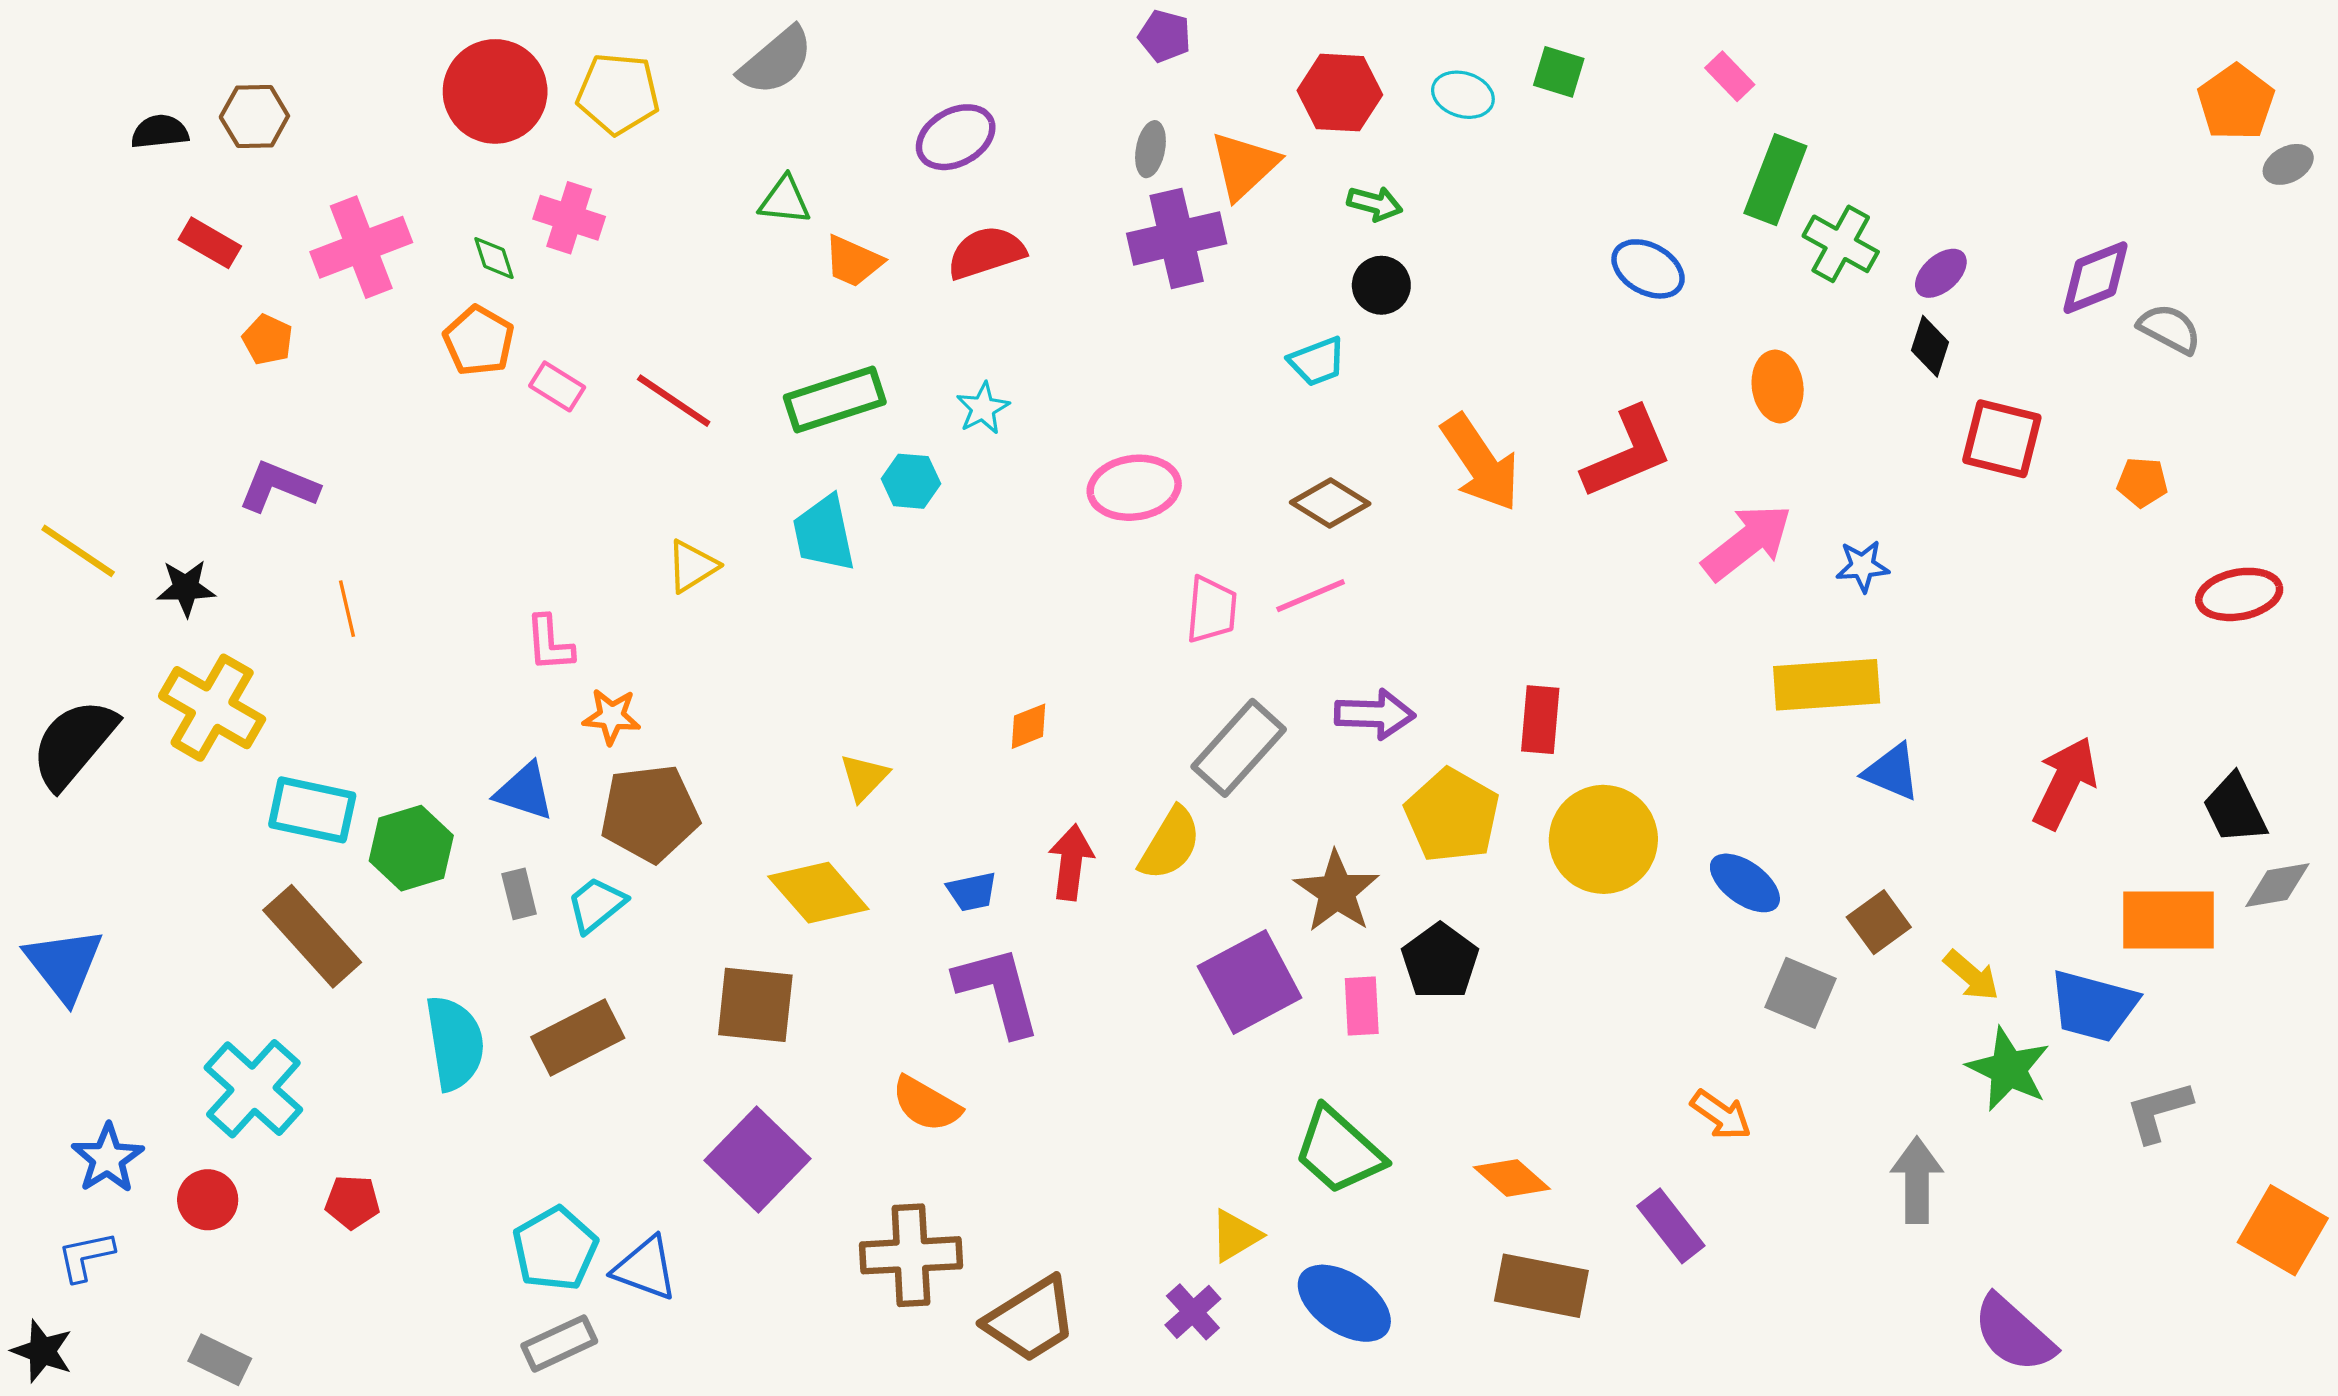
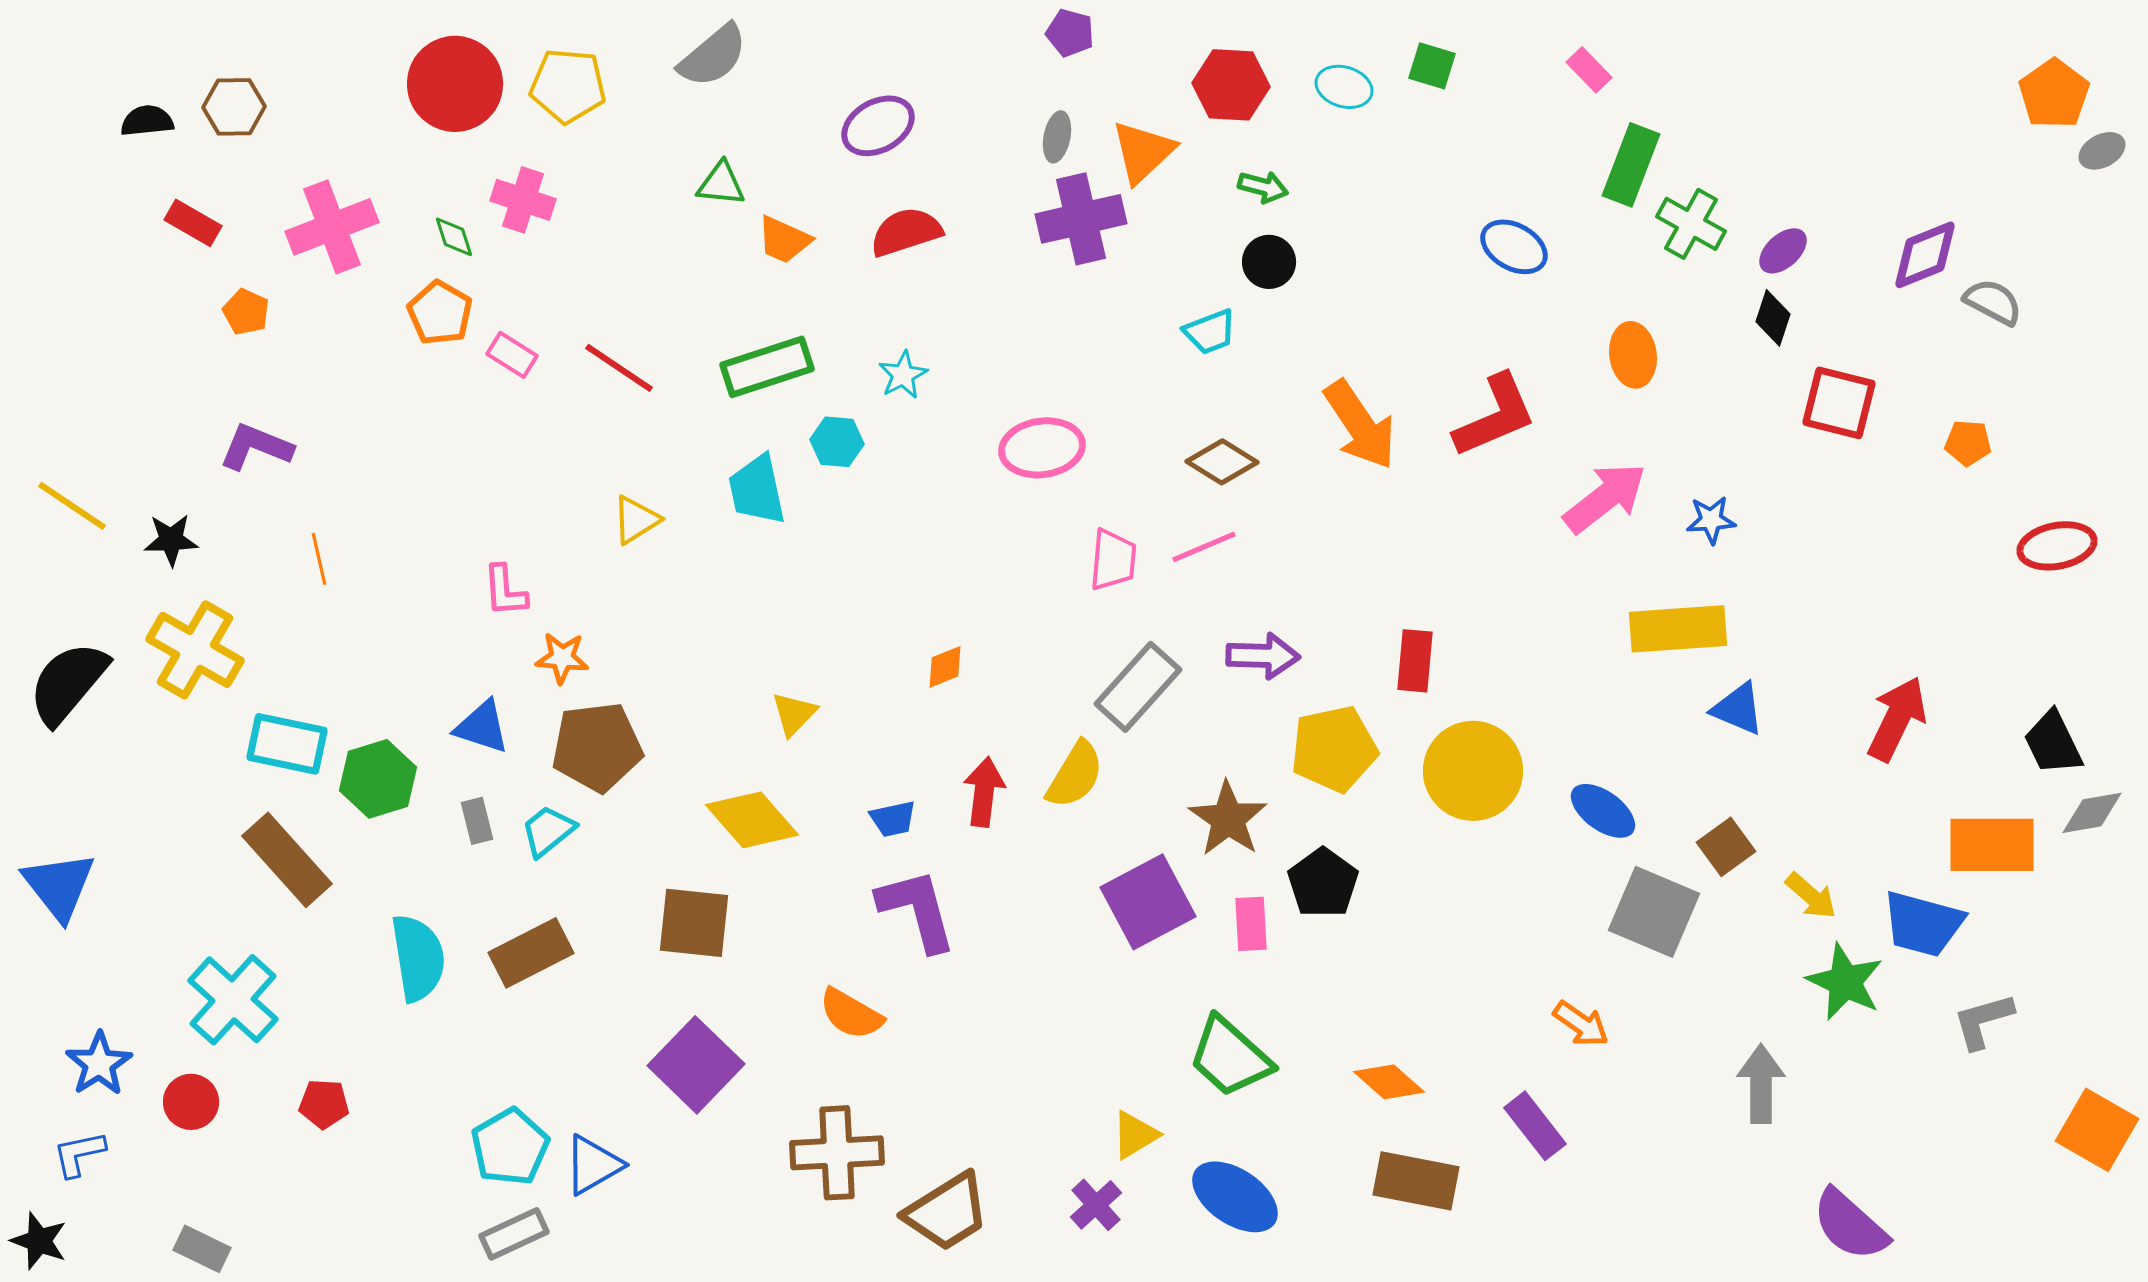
yellow pentagon: (1452, 815) -> (1334, 749), turned 30
gray square: (1800, 993) -> (1654, 912), size x1.4
blue triangle: (645, 1268) -> (593, 1165), turned -50

